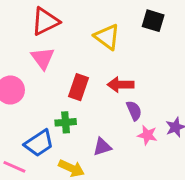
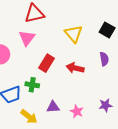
purple semicircle: (134, 111) -> (104, 59), moved
pink star: (147, 135) -> (77, 111), moved

